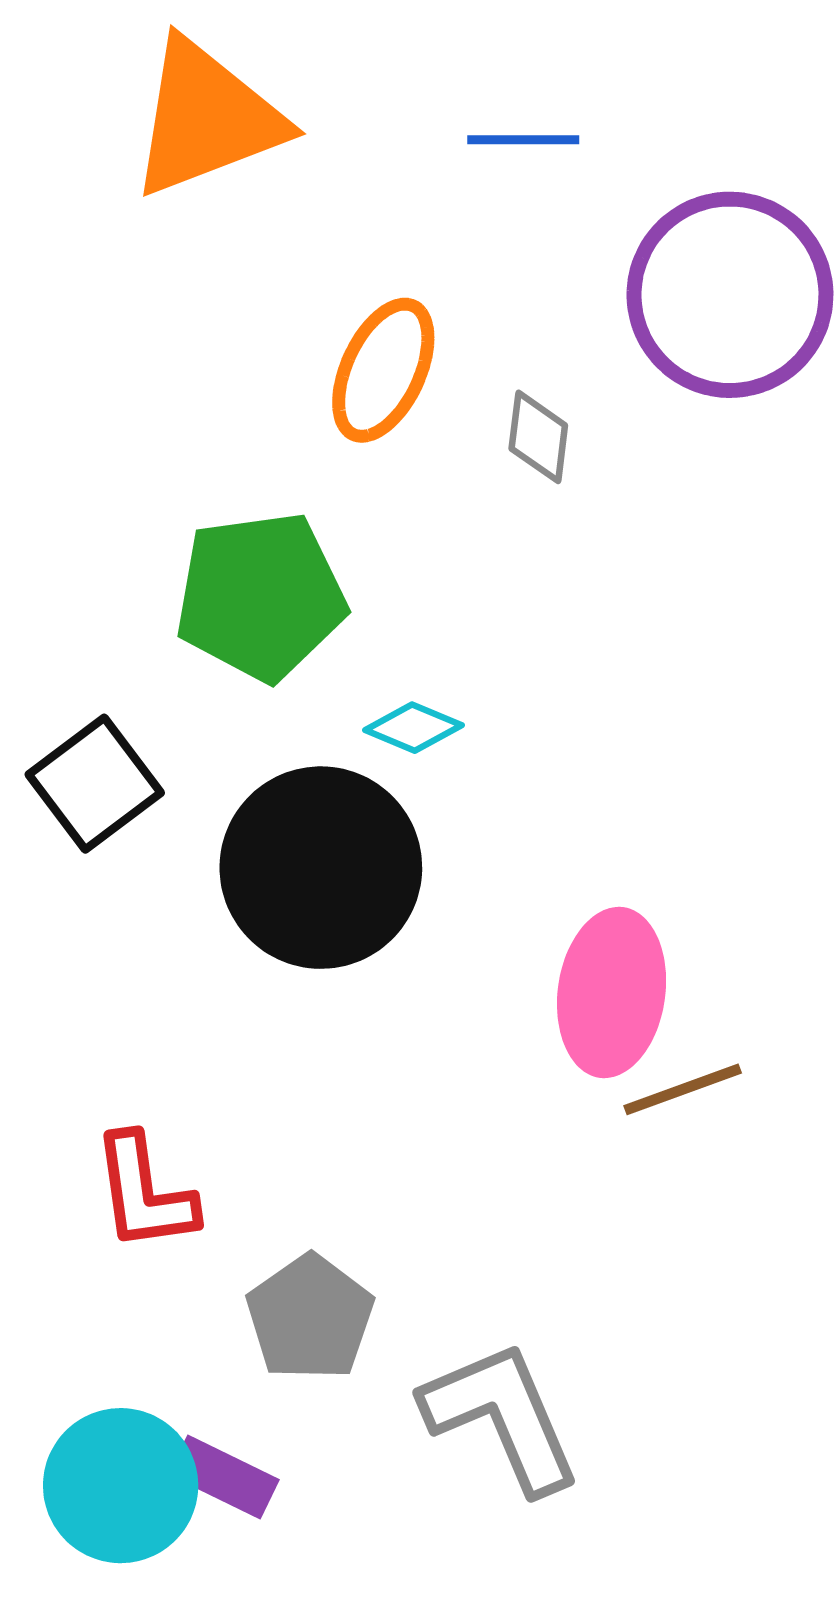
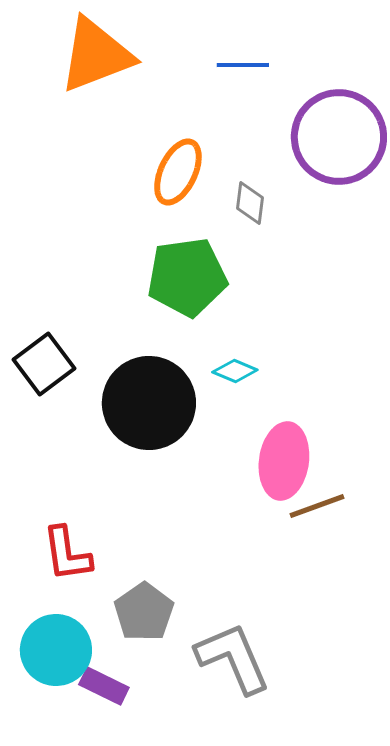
green pentagon: (261, 596) -> (187, 277), moved
cyan diamond: (413, 728) -> (235, 371), moved
cyan circle: (121, 1486) -> (56, 650), moved

